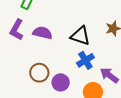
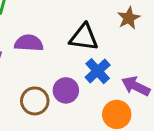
purple circle: (61, 82) -> (66, 90), moved

